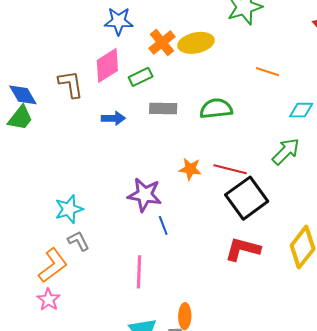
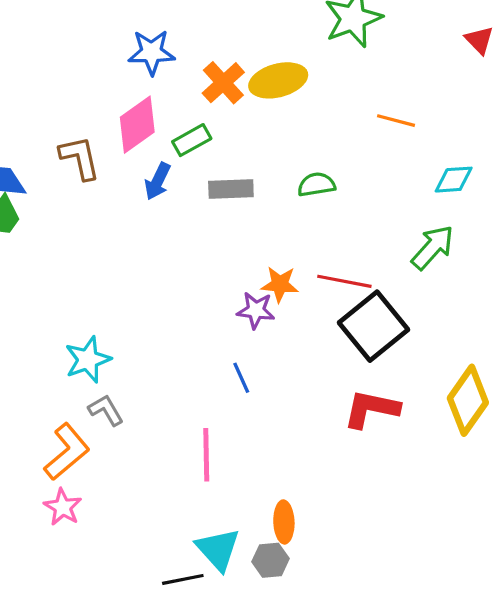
green semicircle: (216, 109) -> (316, 185), size x0.7
blue arrow: (113, 118) -> (158, 181), moved, turned 120
purple star: (145, 195) -> (256, 310), moved, size x0.7

